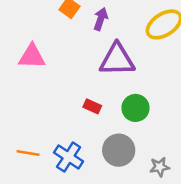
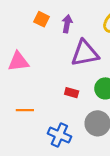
orange line: (28, 153) -> (25, 110), moved

